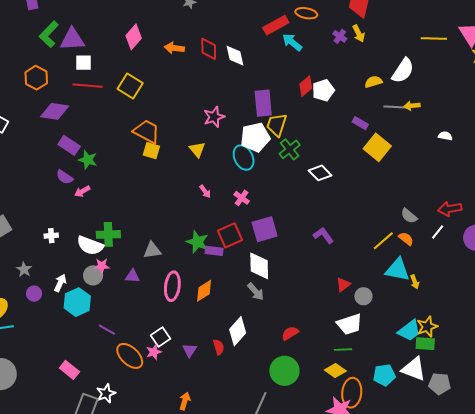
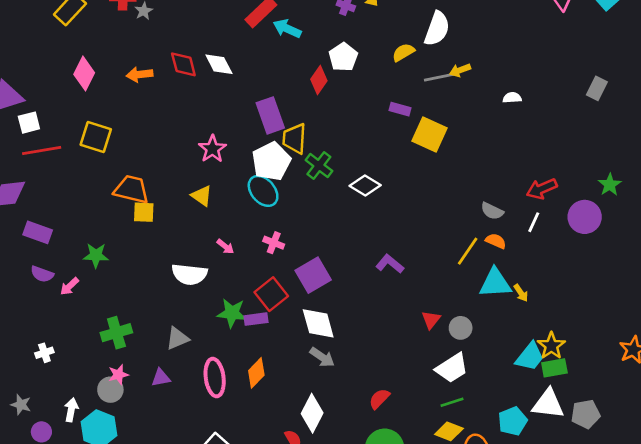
white pentagon: (323, 90) -> (343, 57), moved
green star: (88, 160) -> (96, 255), moved
white semicircle: (90, 245) -> (189, 274), moved

